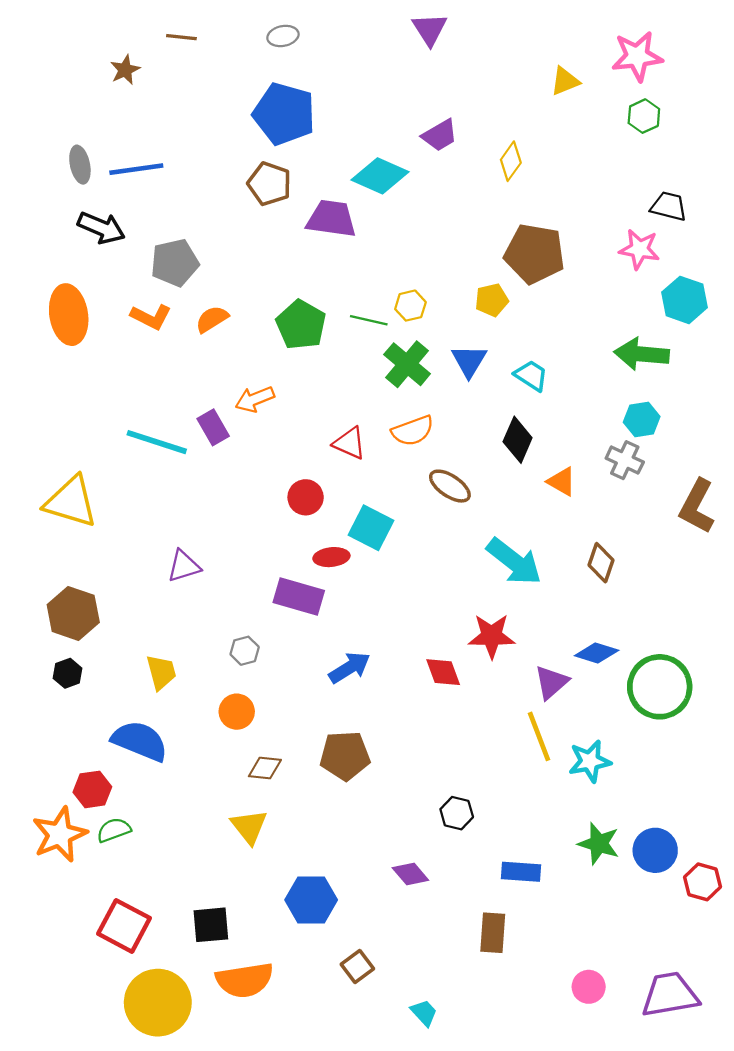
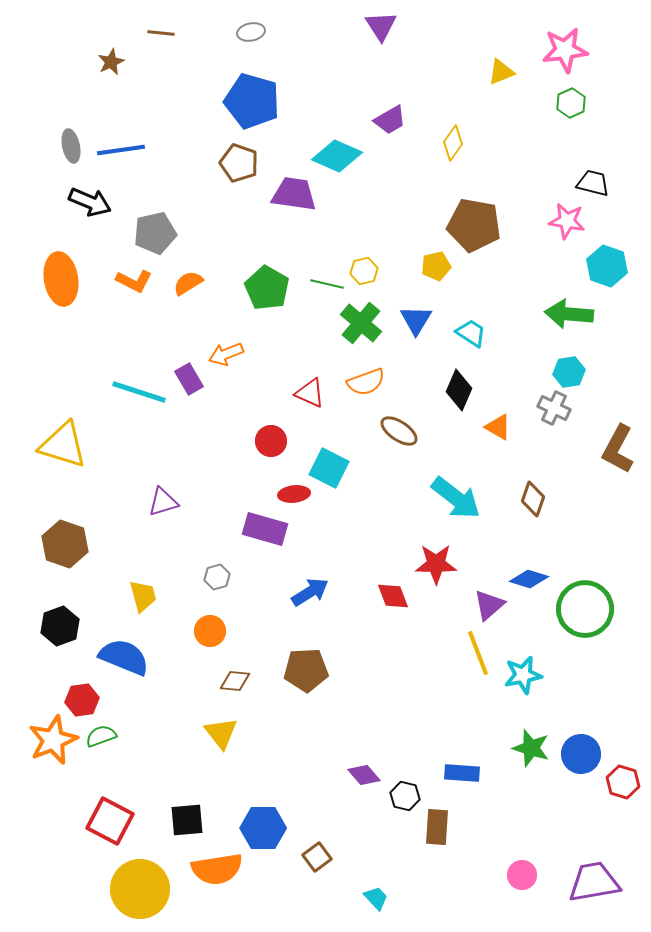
black hexagon: (68, 673) -> (60, 626), moved, size x1.5
black hexagon: (457, 813) -> (405, 796), moved
blue hexagon: (311, 900) -> (263, 828), moved

